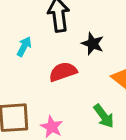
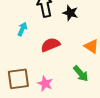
black star: (93, 44) -> (70, 13), moved

